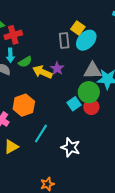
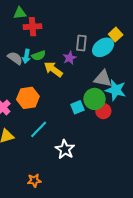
yellow square: (78, 28) -> (116, 35), moved
cyan arrow: (10, 55) -> (26, 56), moved
purple star: (57, 68) -> (70, 58), moved
red circle: (91, 107) -> (103, 111), moved

